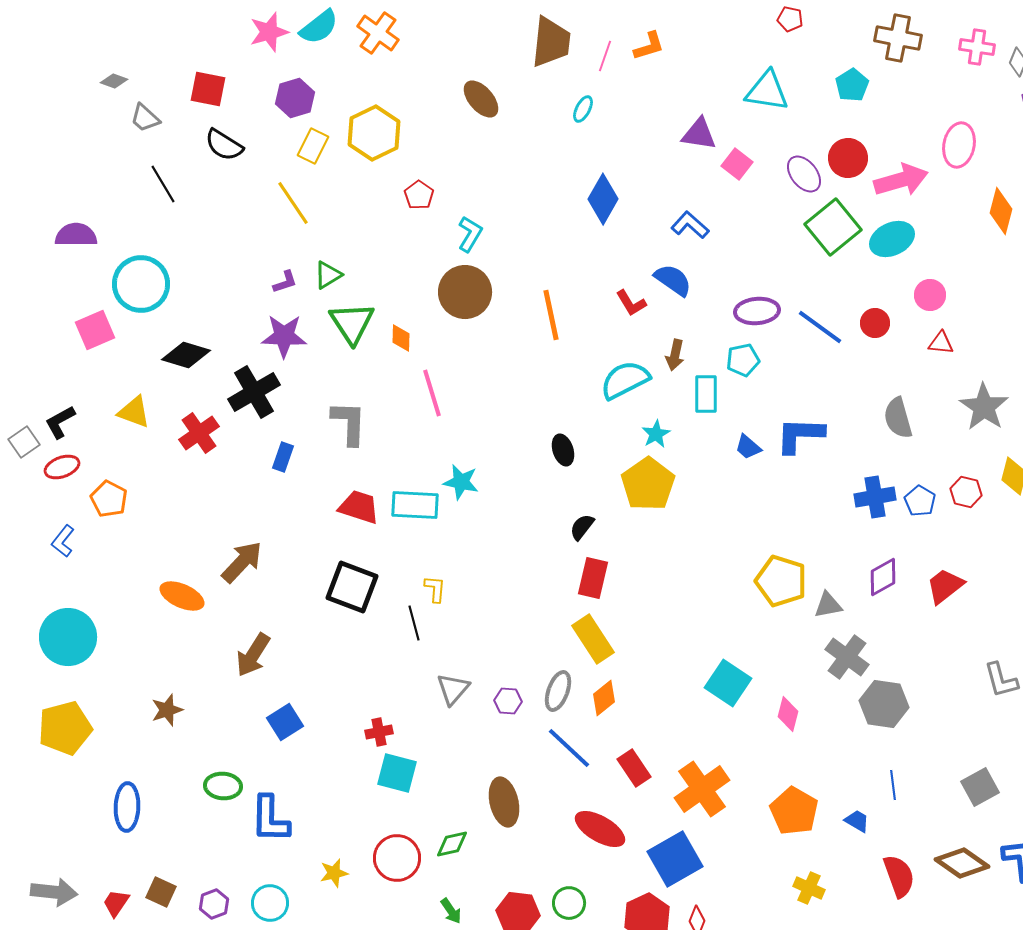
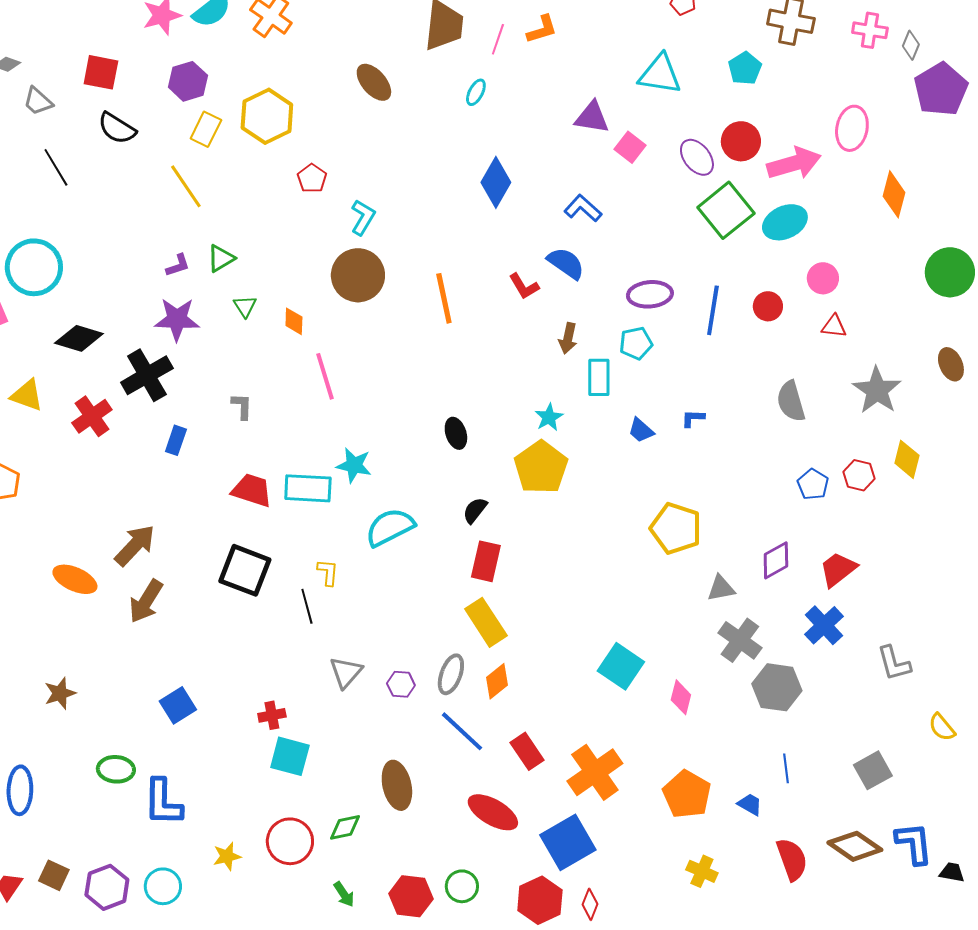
green triangle: (352, 323) -> (245, 306), size x0.5
blue line: (820, 327) -> (713, 310), turned 63
cyan semicircle: (625, 380) -> (390, 527), moved
gray L-shape: (349, 423) -> (242, 406), size x0.6
blue L-shape: (800, 435) -> (693, 418), size x0.5
blue cross: (875, 497) -> (824, 625), moved, turned -33
yellow pentagon: (781, 581) -> (676, 528), moved
brown arrow: (253, 655) -> (146, 601), moved
purple hexagon: (214, 904) -> (107, 887), size x1.5

